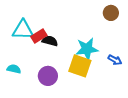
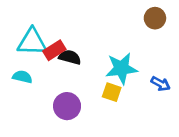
yellow square: (80, 66) -> (112, 92), size x0.6
cyan semicircle: (14, 69) -> (22, 77), moved

